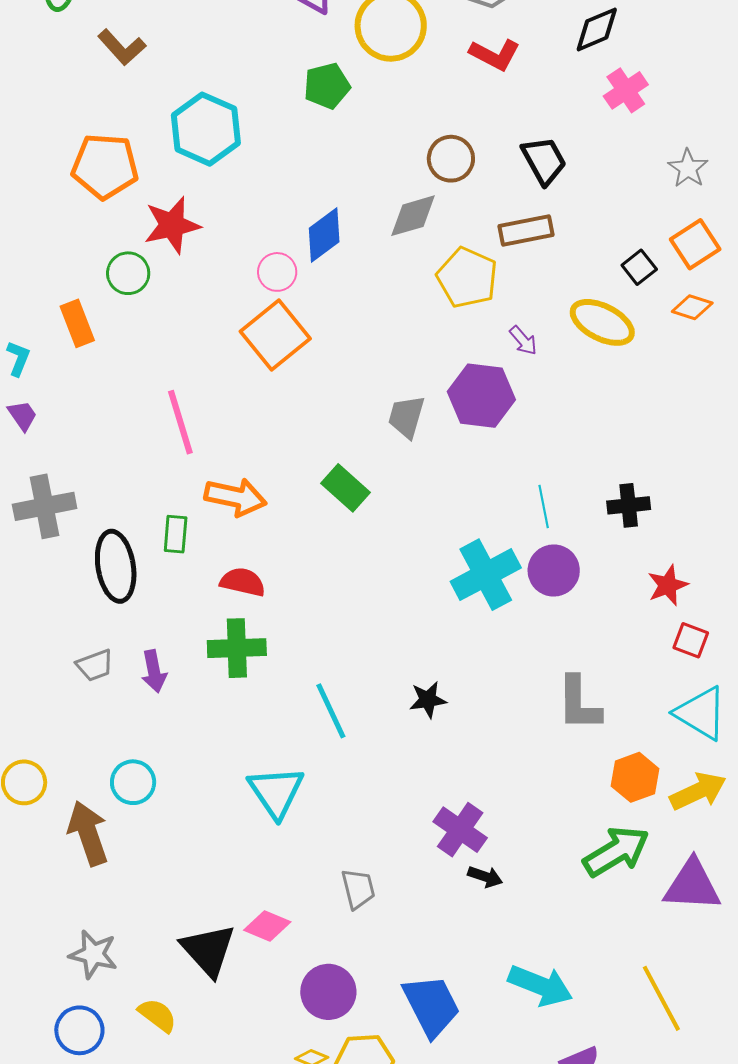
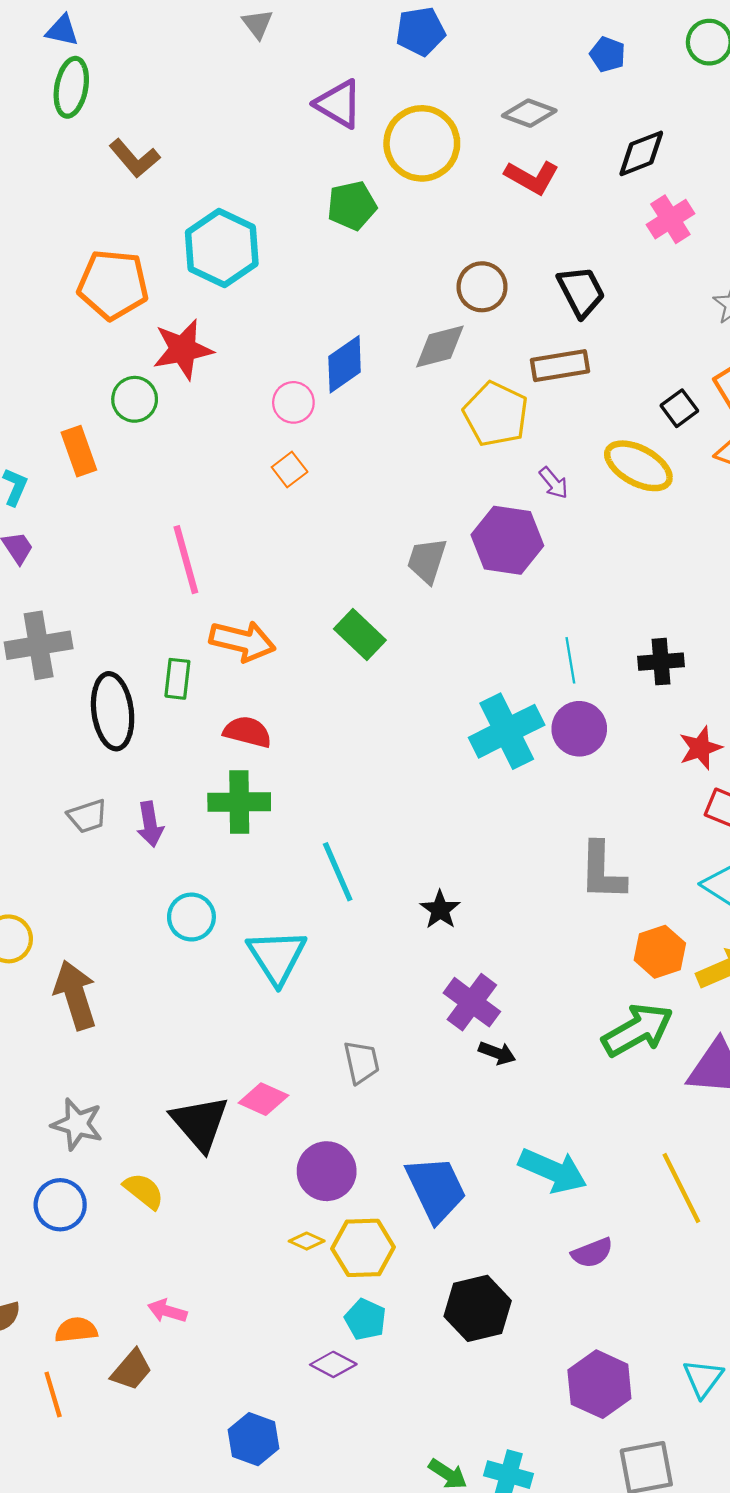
orange square: (275, 335) -> (290, 469), size x0.5
black star: (428, 700) -> (440, 910), moved, turned -30
cyan circle: (133, 782) -> (191, 917), moved

